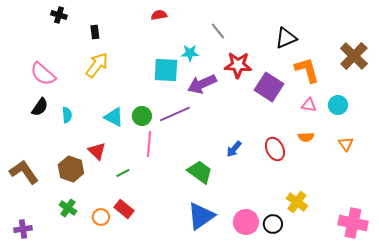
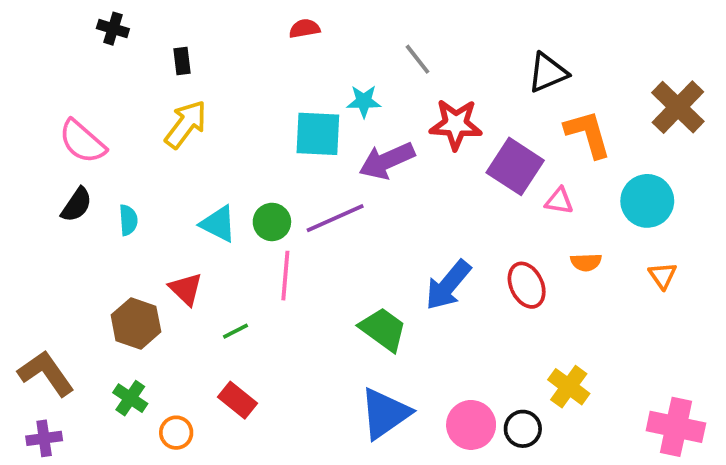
pink triangle: (309, 105) -> (559, 201), moved
cyan circle: (338, 105) -> (647, 201), size x1.4
blue arrow: (234, 149) -> (448, 285), size x1.6
brown L-shape: (24, 172) -> (46, 373), moved
orange circle: (101, 217) -> (176, 433), moved

